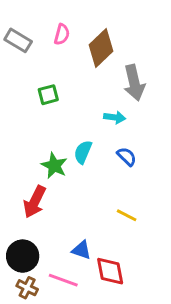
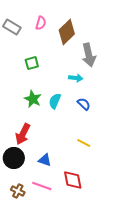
green star: (54, 166) -> (33, 99), moved
blue triangle: (81, 250) -> (45, 160), moved
black circle: (23, 256) -> (14, 158), moved

